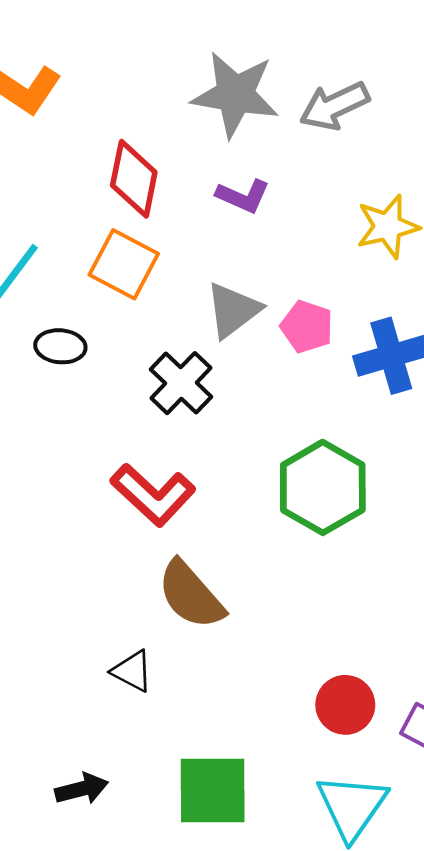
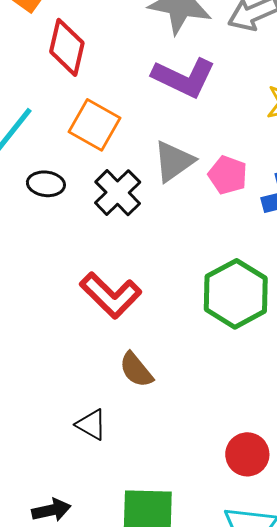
red diamond: (134, 179) -> (67, 47), moved
purple L-shape: (243, 196) -> (184, 77), size x1.6
black cross: (181, 383) -> (118, 193), moved
brown semicircle: (191, 595) -> (136, 370), size x0.7

